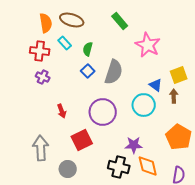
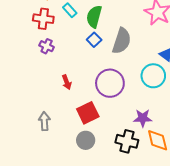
green semicircle: (88, 49) -> (94, 17), size x1.5
gray arrow: (41, 148) -> (44, 121), size x0.7
gray circle: (68, 169) -> (86, 140), moved

